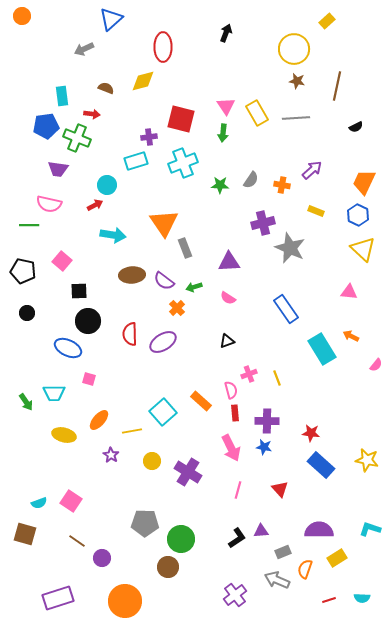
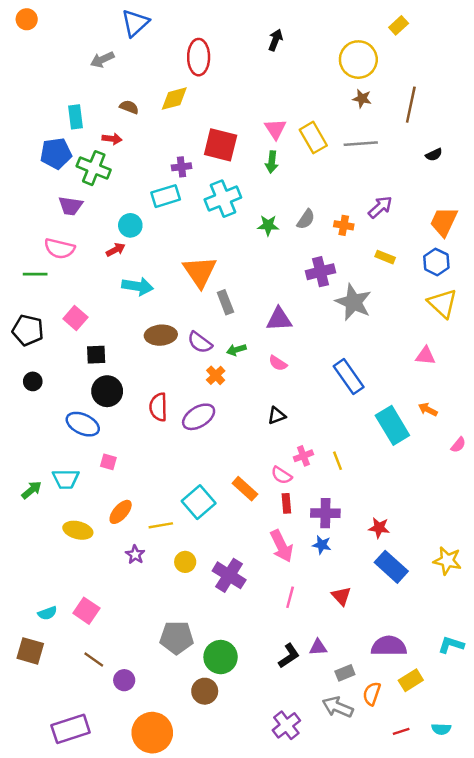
pink semicircle: (231, 390) -> (282, 475), turned 138
green arrow: (26, 402) -> (32, 490), turned -96

